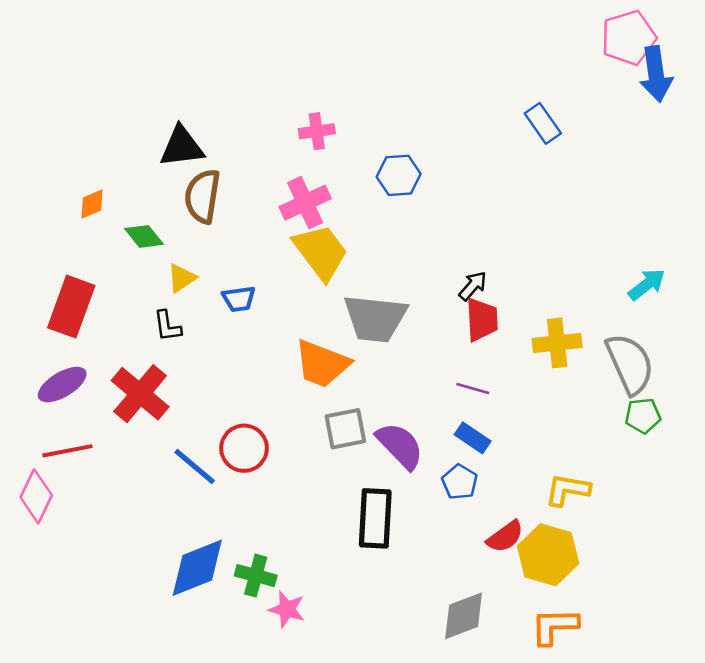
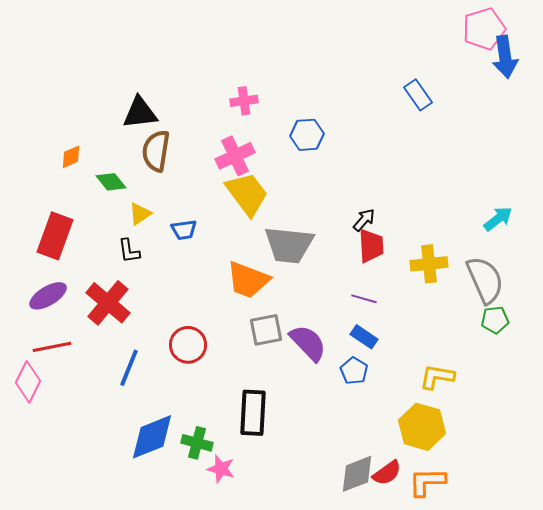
blue line: (195, 466) -> (129, 368), moved, turned 72
black rectangle: (375, 518) -> (253, 413), moved
red semicircle: (505, 537) -> (387, 473), moved

